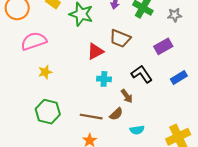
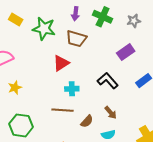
brown trapezoid: (120, 38) -> (76, 39), moved
brown arrow: (127, 96) -> (111, 113), moved
brown line: (91, 117) -> (63, 110), moved

